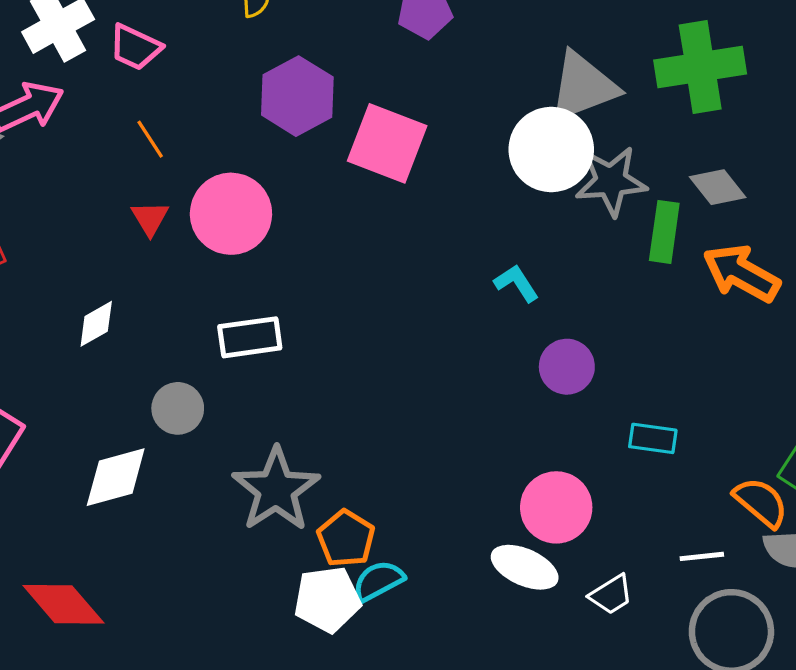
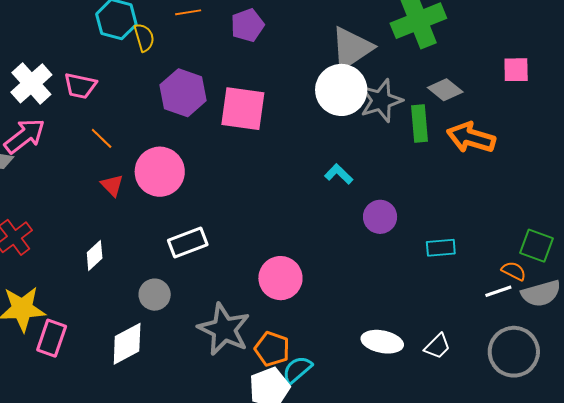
orange semicircle: (761, 502) -> (514, 271), size x0.7
pink circle: (556, 507) -> (280, 278), moved
white line: (702, 556) -> (498, 291), moved

